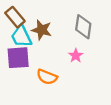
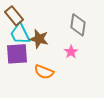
brown star: (42, 30) -> (39, 39), moved

